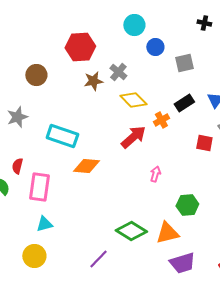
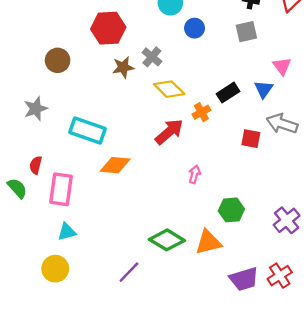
gray square: (184, 63) -> (246, 32), moved
purple trapezoid: (182, 263) -> (244, 279), moved

